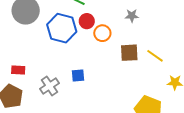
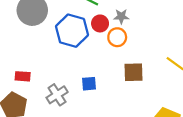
gray star: (132, 16) -> (121, 16), moved
brown square: (129, 53) -> (133, 72), moved

